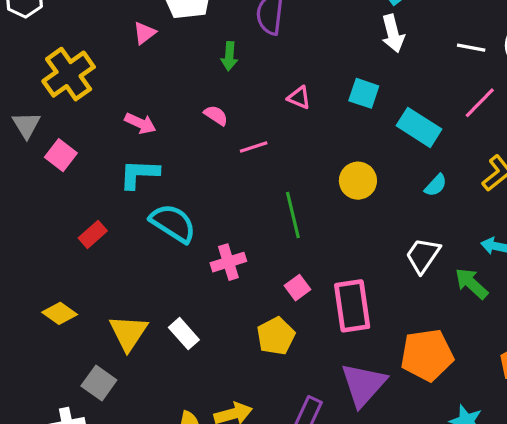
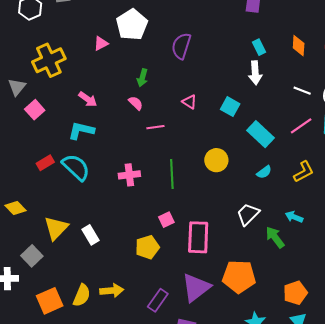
green arrow: (229, 56) -> (142, 78), moved
cyan semicircle: (173, 223) -> (76, 167), moved
pink cross: (228, 262) -> (129, 175), moved

